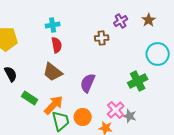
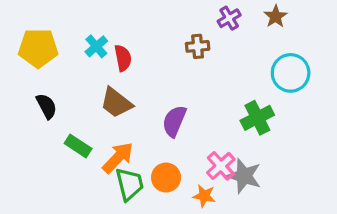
cyan cross: (53, 25) -> (96, 46), moved, turned -32
gray star: (130, 116) -> (244, 176), size x1.5

